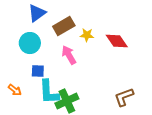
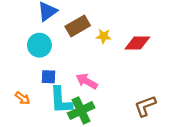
red diamond: (117, 41) -> (137, 43), turned -55
pink arrow: (69, 55) -> (87, 81), moved, turned -30

